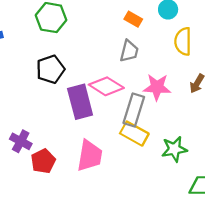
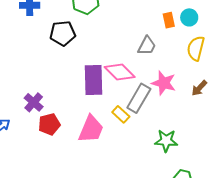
orange rectangle: (133, 19) -> (169, 20), moved, turned 35
black pentagon: (50, 69) -> (63, 33), moved
yellow rectangle: (134, 134) -> (121, 114), moved, size x0.7

